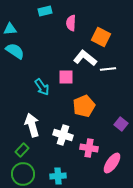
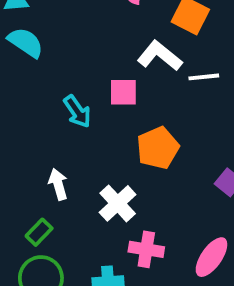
white arrow: (32, 125) -> (58, 184), size x0.7
white cross: (63, 135) -> (118, 203), turned 30
pink cross: (89, 148) -> (146, 249), moved

